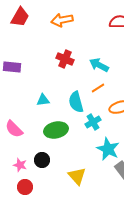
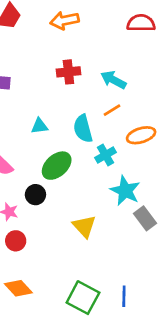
red cross: (65, 59) -> (68, 72), turned -30
green ellipse: (56, 130) -> (57, 166), turned -30
black circle: (42, 160) -> (35, 195), moved

